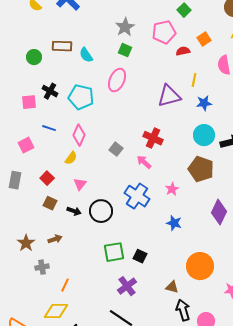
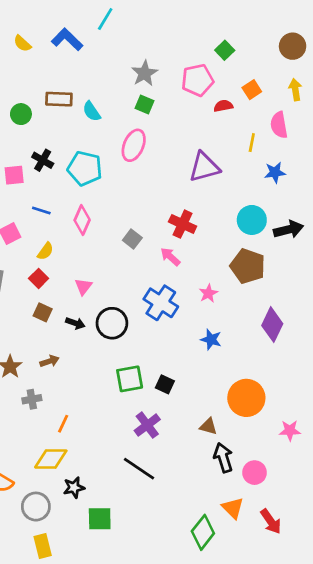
yellow line: (194, 80) -> (252, 143), moved
blue star: (204, 103) -> (275, 172), moved
yellow semicircle: (71, 158) -> (45, 251), moved

